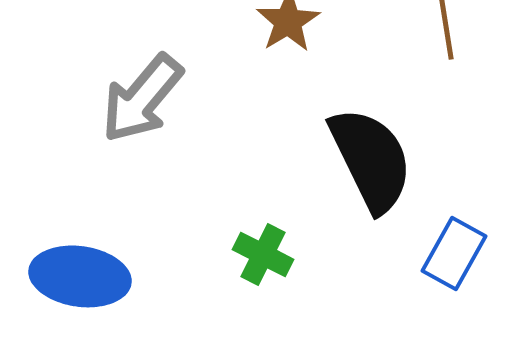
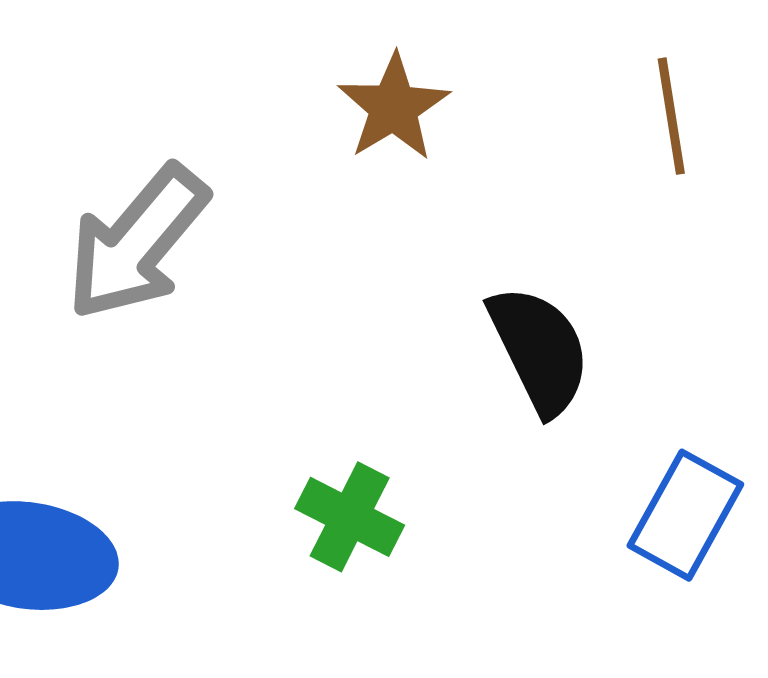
black semicircle: (371, 159) -> (539, 350), size x0.7

